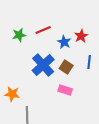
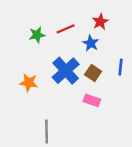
red star: (81, 36) -> (100, 22), moved
orange star: (12, 94) -> (29, 83), moved

